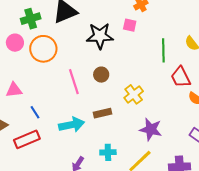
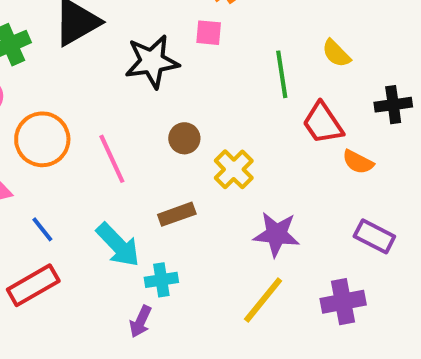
orange circle: (43, 49) -> (42, 139), moved
brown circle: (101, 75) -> (184, 138), moved
cyan arrow: (72, 125) -> (118, 245), turned 65
cyan cross: (108, 152) -> (161, 280), moved

